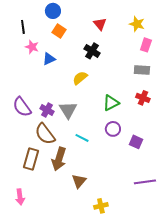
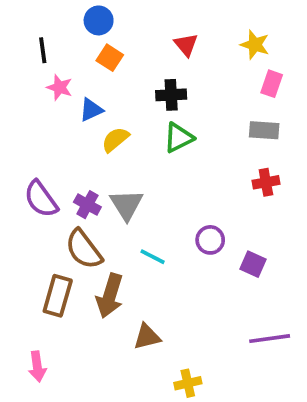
black cross: (92, 51) -> (171, 95), turned -35
yellow semicircle: (80, 78) -> (115, 140), moved
red cross: (143, 98) -> (266, 182), turned -32
green triangle: (111, 103) -> (179, 138), moved
brown triangle: (79, 181) -> (147, 337), turned 35

